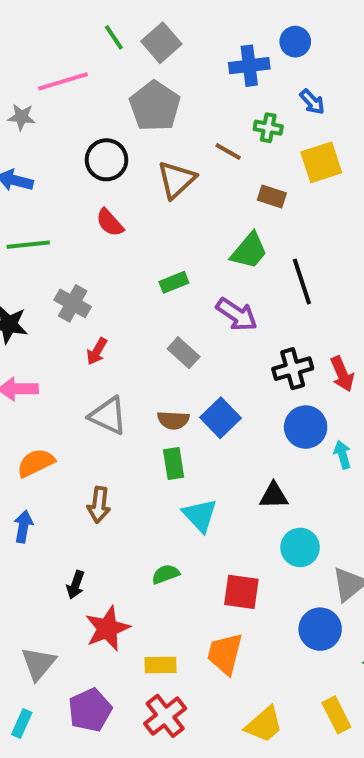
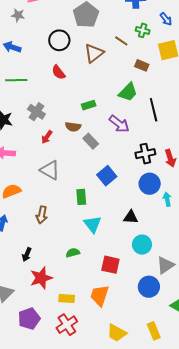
brown semicircle: (173, 420) -> (73, 127), moved
yellow trapezoid: (264, 725) -> (117, 333), turned 65

